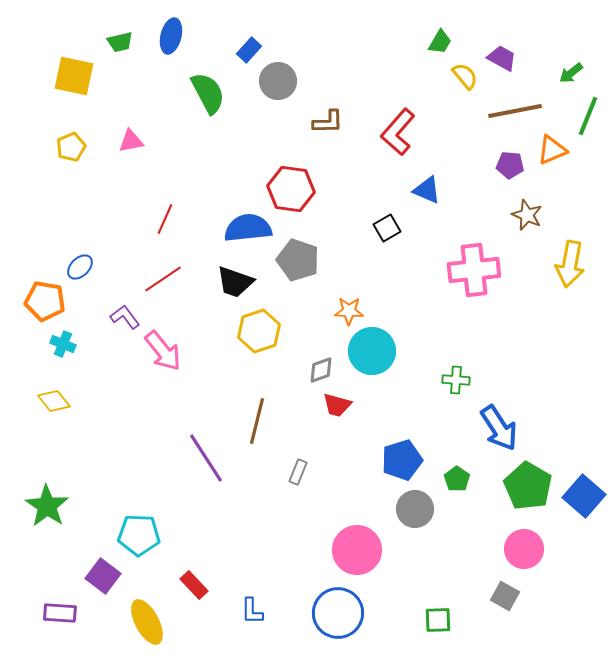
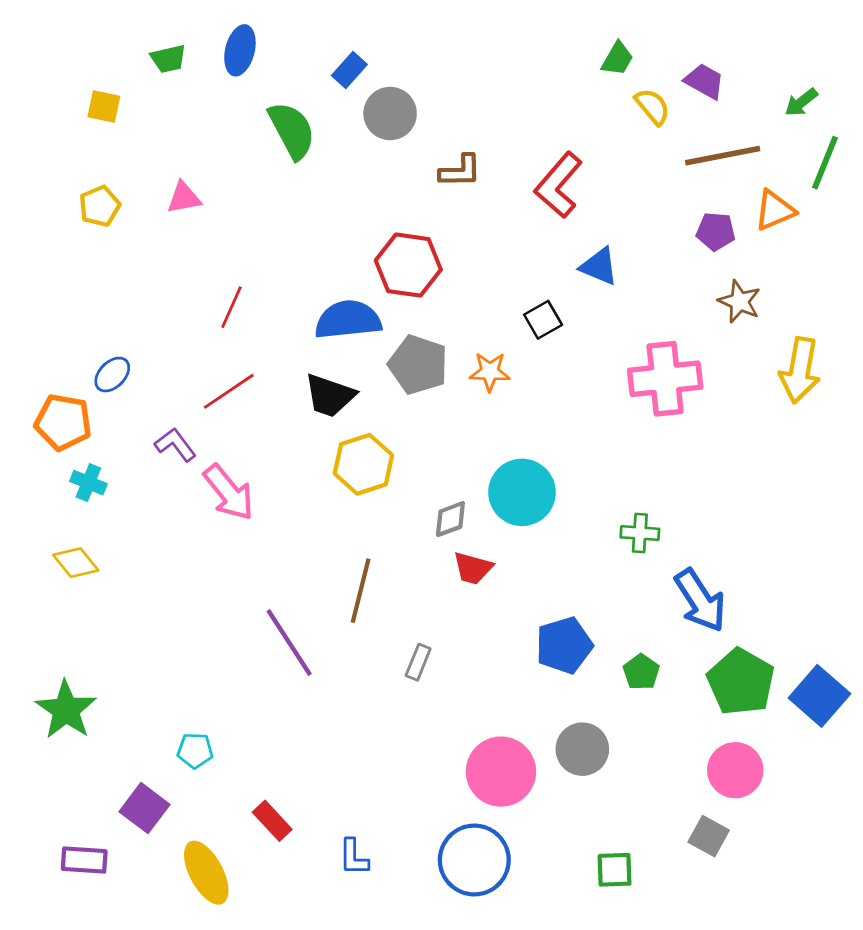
yellow square: (74, 76) -> (104, 106), size x0.6
orange star: (349, 311) -> (490, 372), moved
gray circle: (415, 509) -> (582, 749), moved
cyan pentagon: (139, 535) -> (195, 751), size x0.6

